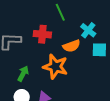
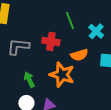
cyan cross: (88, 30) -> (96, 31), moved
green arrow: (23, 74) -> (29, 80), turned -56

